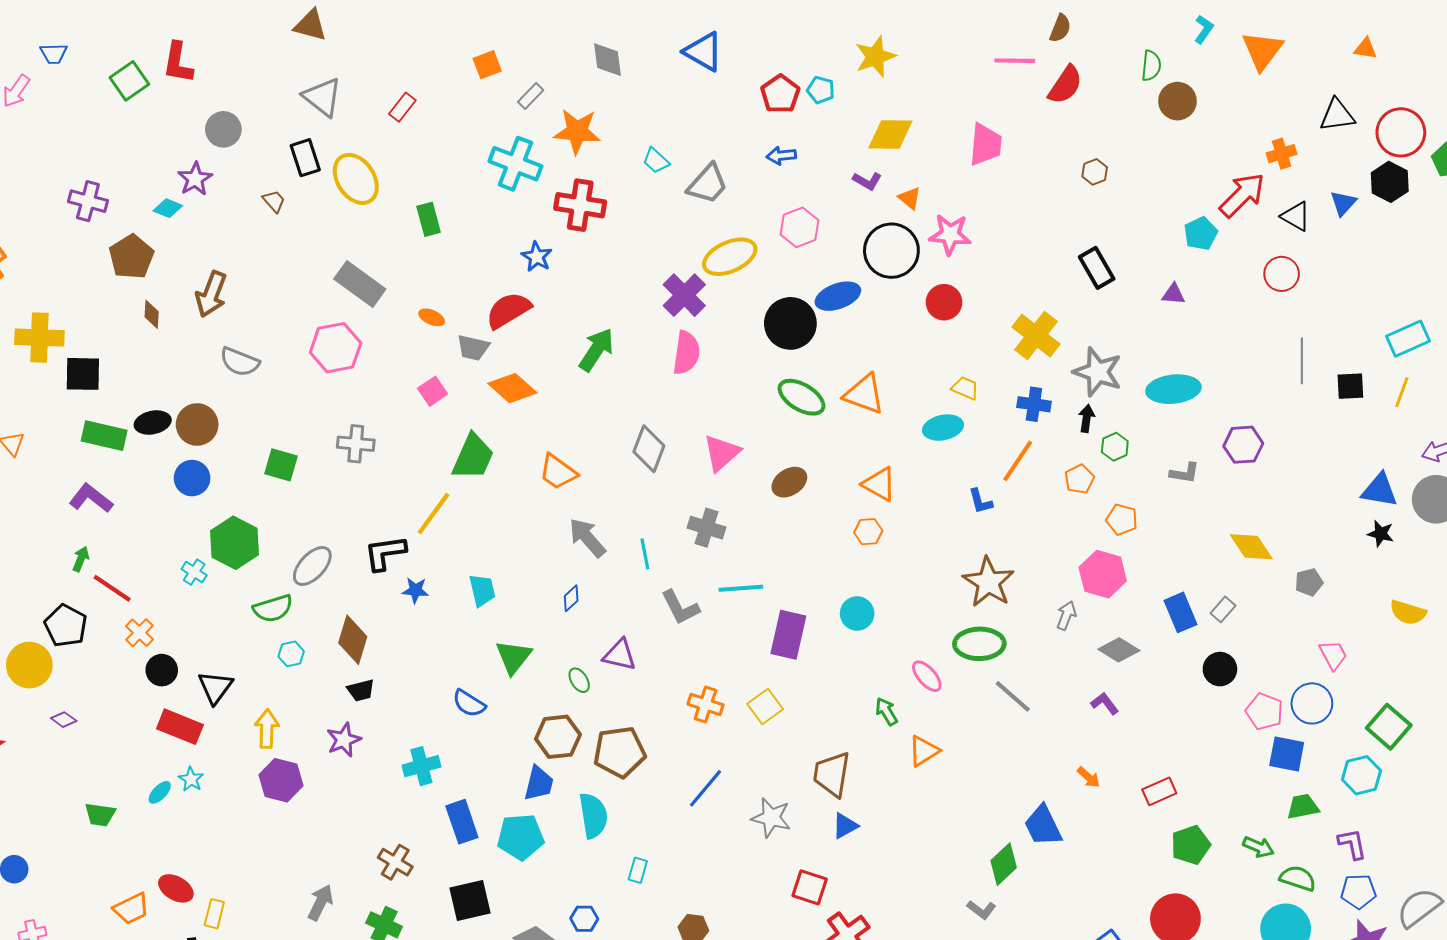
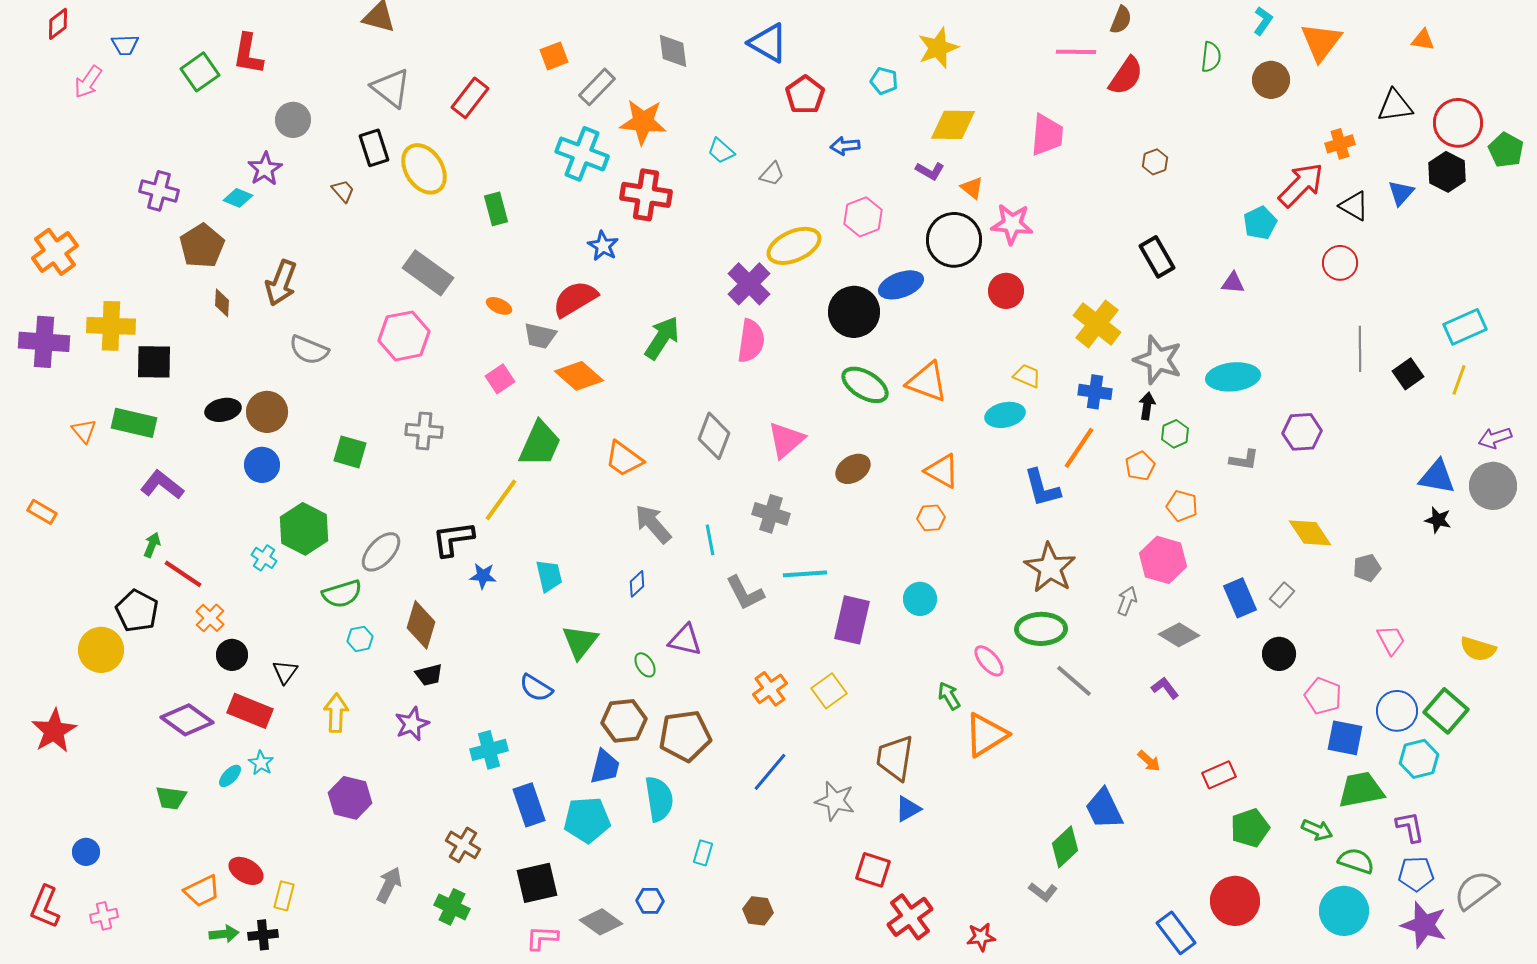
red pentagon: (780, 94) -> (805, 95), moved
gray rectangle: (531, 96) -> (597, 87), size x1.4
brown circle: (1177, 101) -> (1271, 80), moved
red rectangle: (402, 107) -> (470, 98), size x1.4
gray trapezoid: (708, 184) -> (772, 174), size x0.6
black square: (1350, 386) -> (1408, 374), turned -32
green rectangle: (104, 436) -> (134, 423), moved
blue L-shape: (980, 501) -> (1042, 488), size x1.5
yellow semicircle: (1408, 612) -> (1478, 649), moved
black triangle: (215, 687) -> (285, 672), size x0.7
blue circle: (1312, 703) -> (1397, 711), moved
orange cross: (705, 704) -> (770, 689), turned 36
purple diamond: (64, 720) -> (187, 720), moved, size x2.0
orange triangle: (924, 751) -> (986, 735), size x1.4
purple hexagon: (281, 780) -> (350, 798), moved
green trapezoid: (1303, 807) -> (1361, 790), size x1.4

